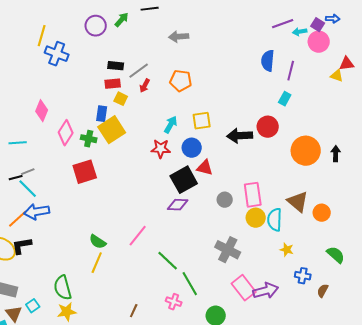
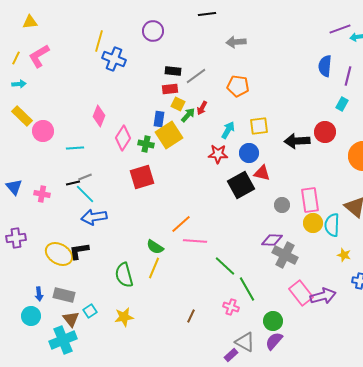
green arrow: (122, 20) -> (188, 115), moved
red arrow: (145, 86) -> (202, 108), moved
purple diamond: (178, 205) -> (272, 240), moved
orange line: (18, 219) -> (181, 224), moved
pink line: (138, 236) -> (195, 241), turned 55
green semicircle: (63, 288) -> (124, 275), moved

